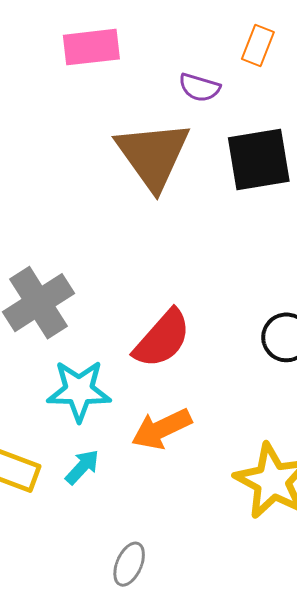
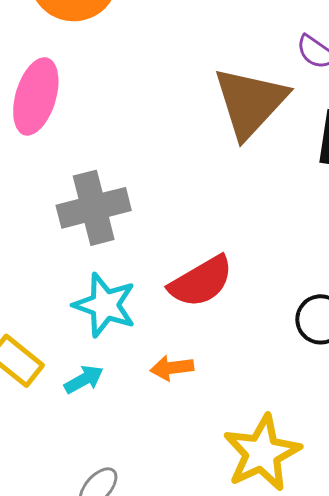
orange arrow: (161, 429) -> (172, 368), size x0.7

